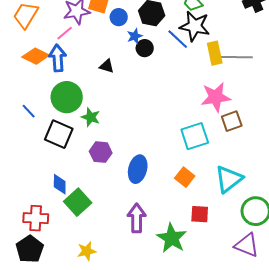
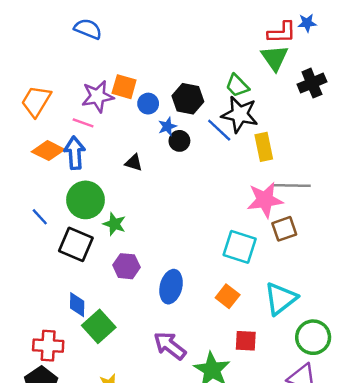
pink line: (65, 33) -> (83, 123), turned 60
gray line: (237, 57) -> (291, 185), moved
cyan square: (195, 136) -> (240, 247), turned 36
purple arrow: (137, 218) -> (170, 346), turned -52

